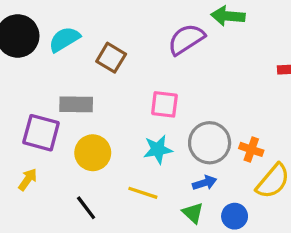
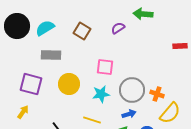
purple semicircle: (186, 39) -> (118, 28), size x0.6
brown square: (111, 58) -> (82, 31), moved
gray rectangle: (76, 104) -> (51, 55), moved
yellow circle: (93, 153) -> (69, 84), moved

